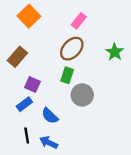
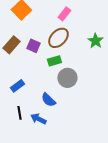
green rectangle: (67, 75) -> (54, 61), turned 56
purple square: (32, 85) -> (33, 46), moved
blue semicircle: (50, 116) -> (48, 100), moved

